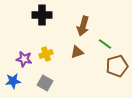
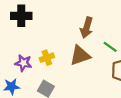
black cross: (42, 15) -> (21, 16), moved
brown triangle: (77, 52) -> (80, 55), size x1.5

